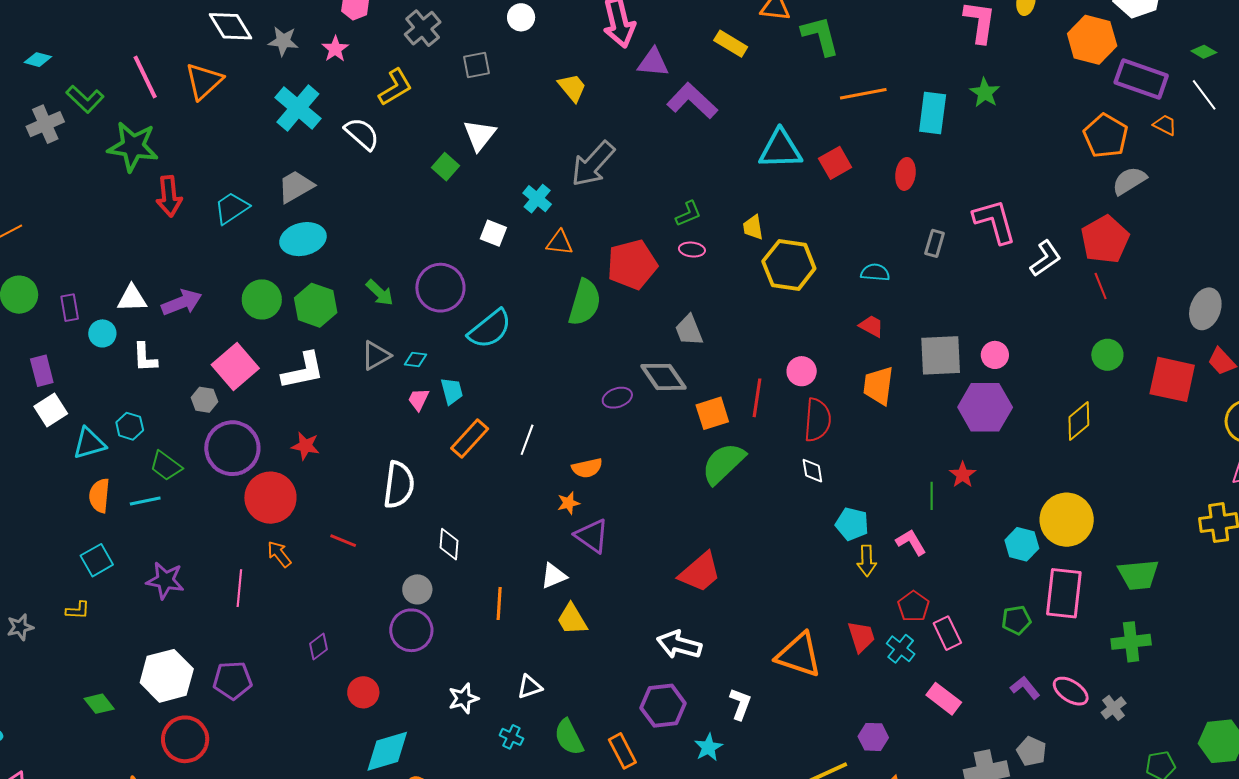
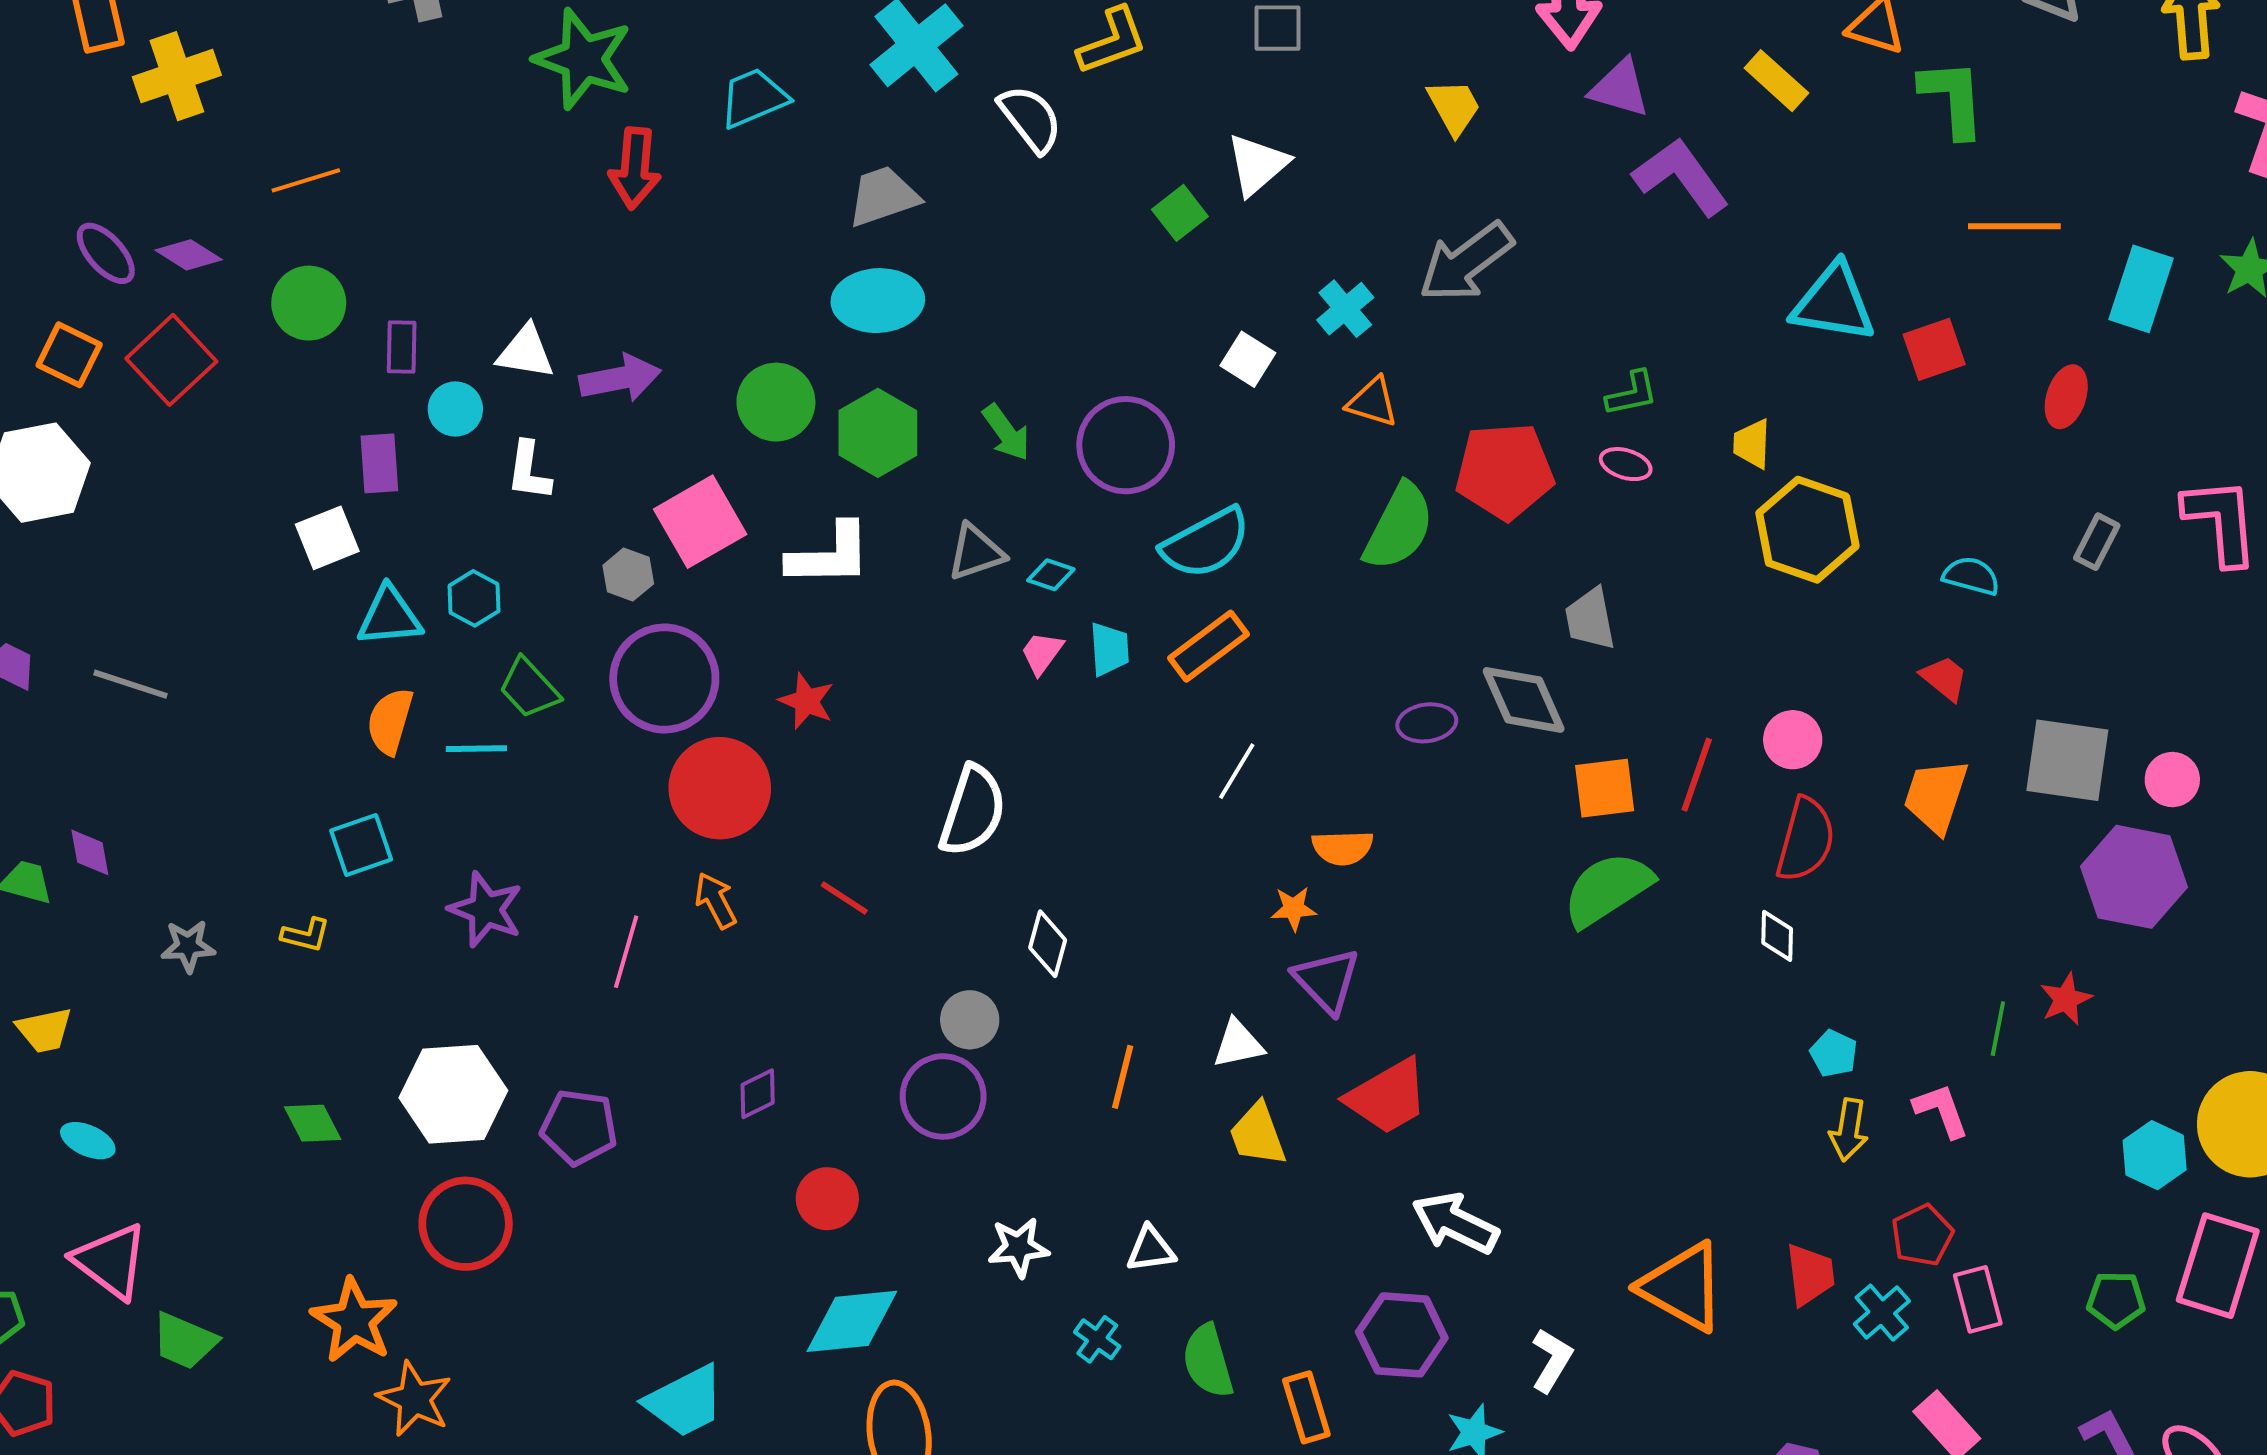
cyan trapezoid: (232, 208) -> (754, 98), moved
purple rectangle: (42, 371) -> (379, 463), moved
orange rectangle: (470, 439) -> (1208, 646), moved
cyan pentagon: (852, 524) -> (1834, 1053), size x0.7
red trapezoid: (700, 572) -> (1387, 1097), moved

